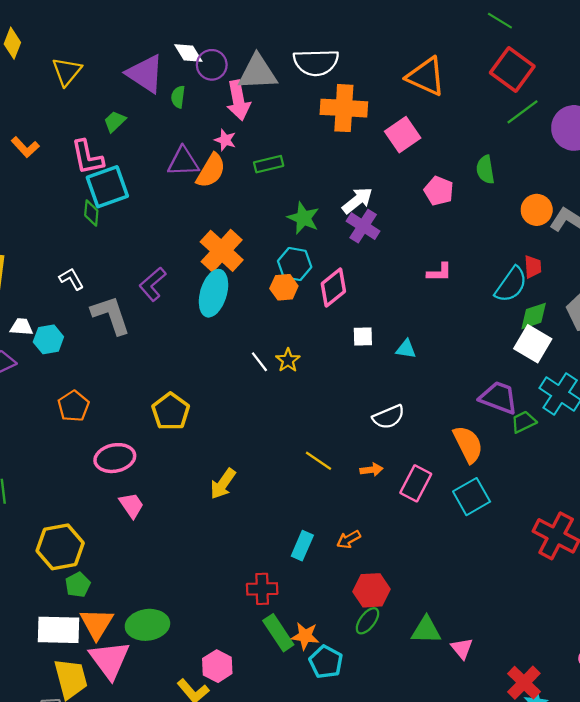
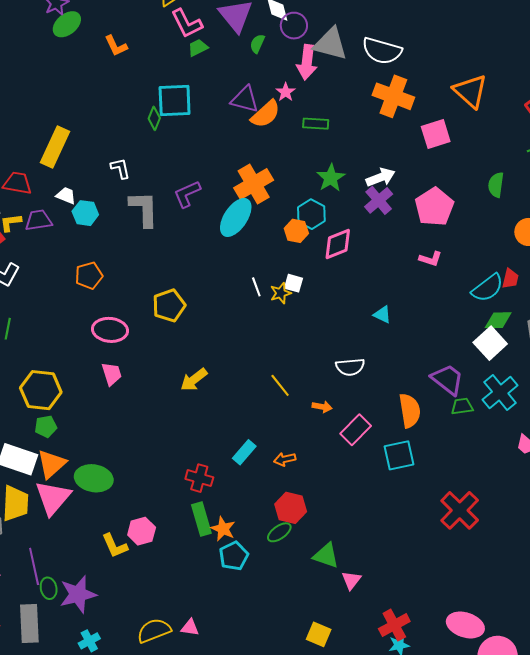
pink L-shape: (87, 157) -> (187, 23), moved, turned -32
pink pentagon: (439, 191) -> (434, 207), moved, size x1.5
white square: (363, 336) -> (293, 283), moved

